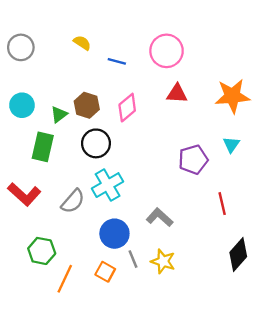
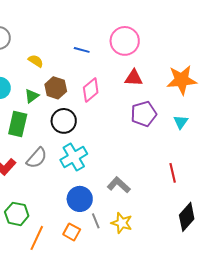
yellow semicircle: (82, 43) -> (36, 61), moved
purple pentagon: (193, 160) -> (144, 114), moved
gray semicircle: (73, 201) -> (37, 158), moved

